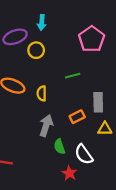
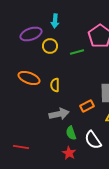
green line: (73, 76) -> (77, 52), moved
gray arrow: (46, 126) -> (59, 114), turned 60
red star: (69, 173) -> (69, 153), moved

